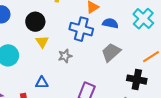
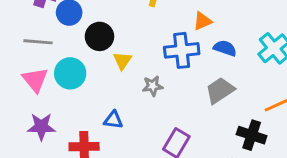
black circle: (35, 22) -> (99, 36), moved
blue cross: (81, 29) -> (182, 50), turned -30

